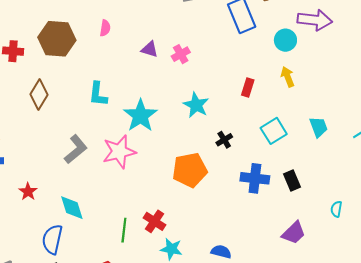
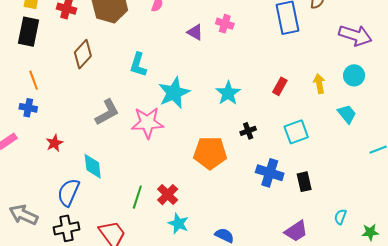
cyan circle: (285, 40) -> (354, 75), moved
pink cross: (181, 54) -> (225, 24), moved, turned 36
cyan trapezoid: (319, 127) -> (347, 114), moved, turned -30

